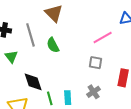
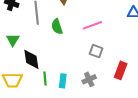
pink line: (103, 37) -> (92, 25), moved
green triangle: (11, 57) -> (13, 40), moved

